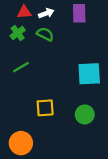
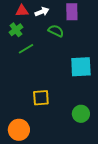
green semicircle: (45, 34) -> (56, 31), moved
green line: (21, 67) -> (26, 49), moved
green circle: (85, 114) -> (81, 114), moved

